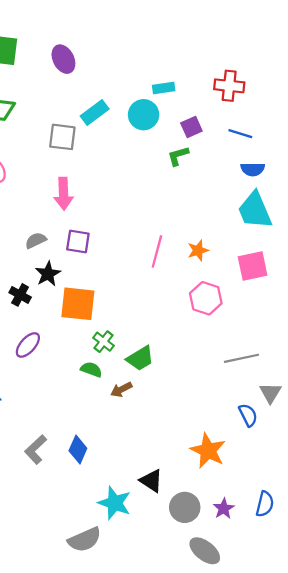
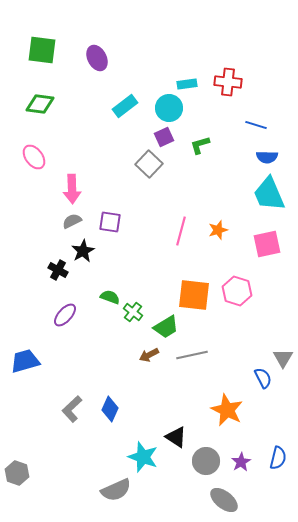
red cross: (229, 86) -> (228, 82), moved
purple square: (191, 127) -> (164, 137), moved
gray square: (62, 137) -> (149, 164), moved, turned 36
pink arrow: (63, 194) -> (72, 189), moved
pink hexagon: (206, 298) -> (237, 291), moved
orange square: (78, 304) -> (194, 295), moved
gray line: (241, 358) -> (192, 355), moved
green semicircle: (91, 369) -> (110, 297), moved

